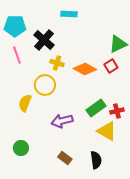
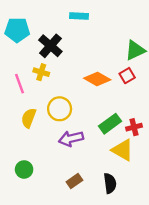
pink line: (17, 55) -> (19, 84), moved
yellow cross: (57, 63) -> (41, 72), moved
yellow circle: (45, 85) -> (60, 109), moved
brown rectangle: (65, 158) -> (74, 181), turned -72

